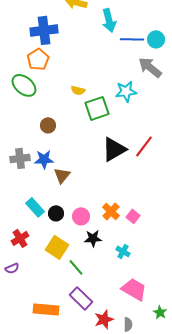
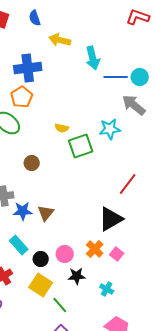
black triangle: (114, 149) -> (111, 219), moved
blue star: (44, 159) -> (23, 211), moved
black circle: (56, 213) -> (41, 259), moved

